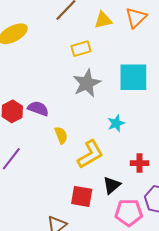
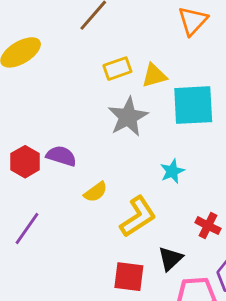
yellow triangle: (103, 20) -> (154, 76), moved
yellow semicircle: (61, 135) -> (96, 192), turned 78
red cross: (139, 163) -> (208, 226), turned 30

